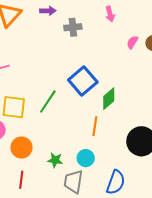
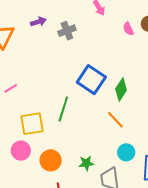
pink semicircle: (132, 42) -> (128, 29), turned -40
orange line: (95, 126) -> (115, 120), turned -36
cyan circle: (86, 158) -> (126, 152), moved

